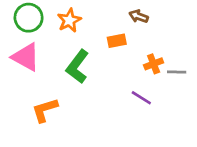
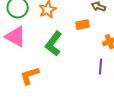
purple line: (141, 98) -> (101, 67), turned 63

